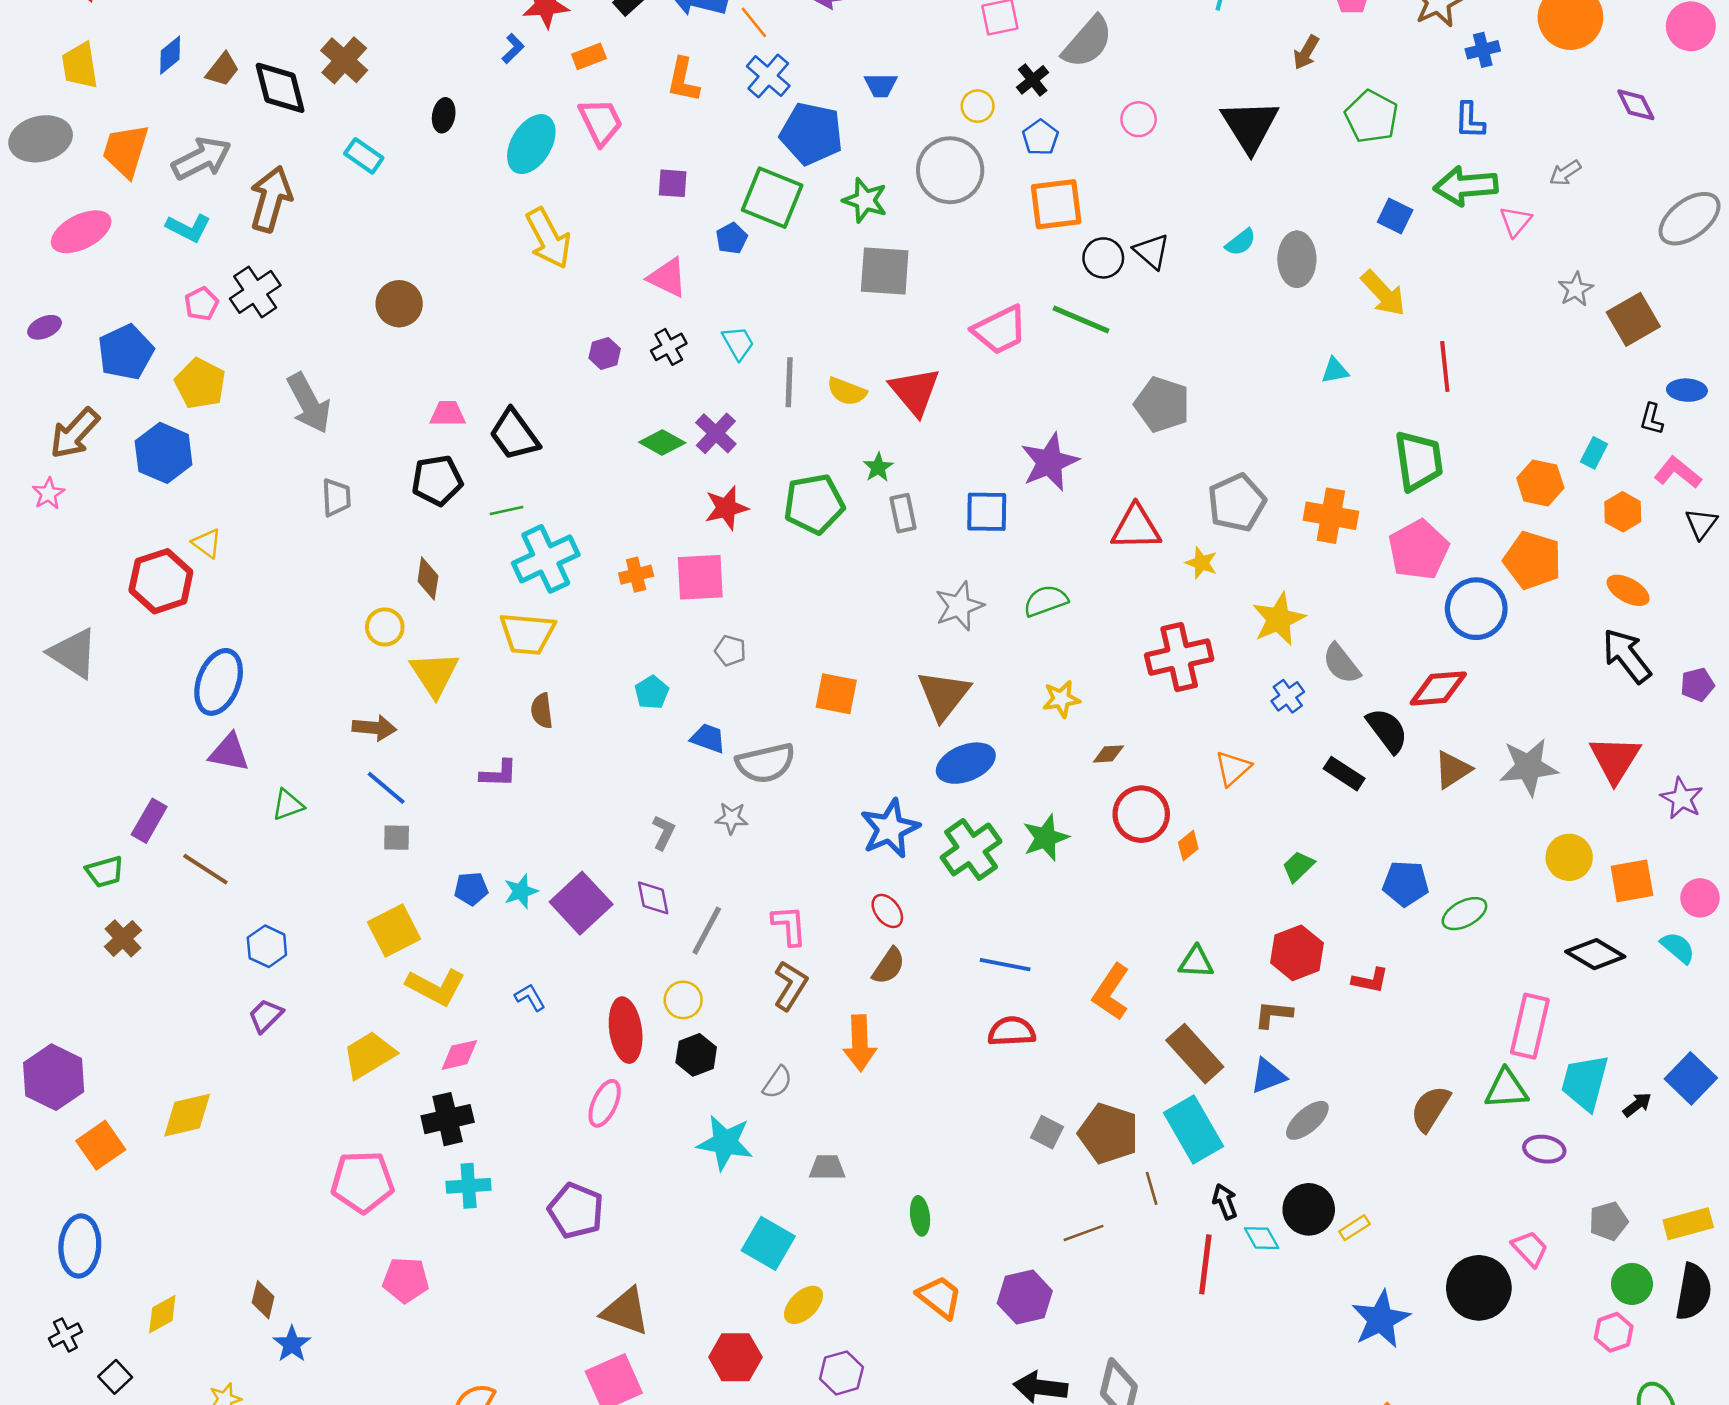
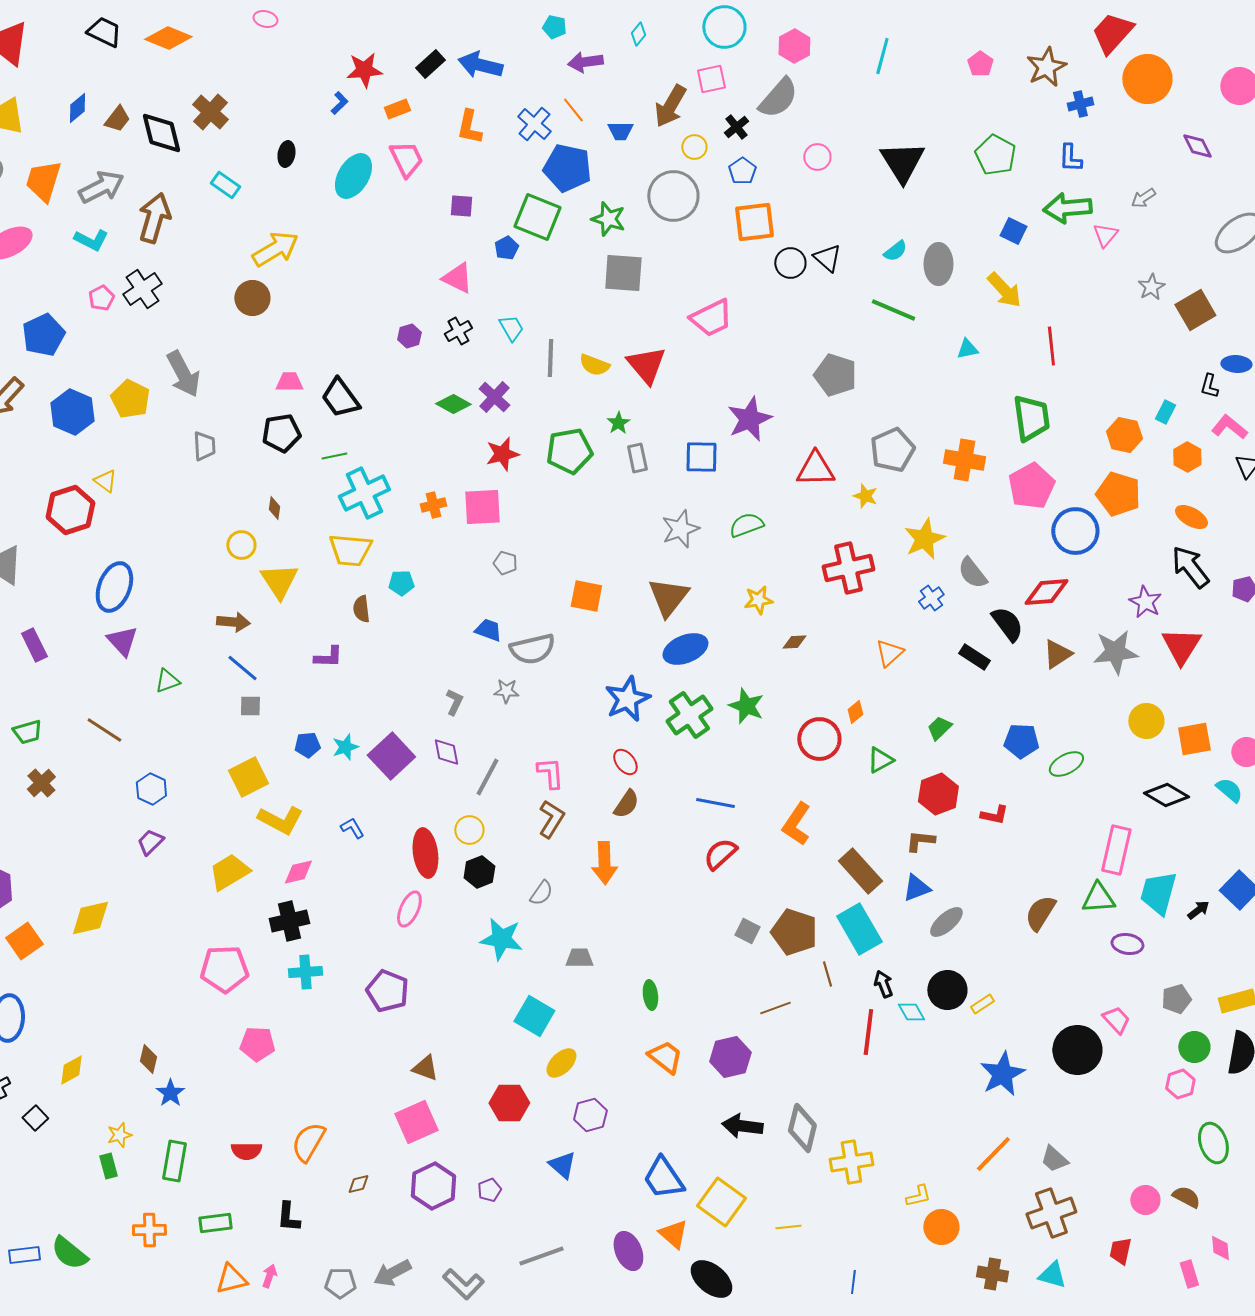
orange line: (754, 22) -> (573, 110), moved
brown arrow: (1306, 52) -> (670, 106), moved, size x1.6
yellow arrow: (548, 238) -> (275, 249), moved, turned -93
green line: (1081, 319) -> (893, 310), moved
yellow pentagon: (200, 384) -> (130, 399), moved
brown diamond: (428, 579) -> (274, 508), size x0.7
cyan pentagon: (652, 692) -> (401, 583), moved, turned 30
purple triangle: (229, 753) -> (122, 641), turned 36
purple star: (1682, 798) -> (1145, 602), moved
red circle: (1141, 814) -> (819, 739), moved
purple rectangle: (149, 821) -> (34, 645), moved, turned -56
green star: (1046, 838) -> (746, 706), turned -30
green triangle: (1196, 962) -> (880, 760), moved, turned -32
red semicircle: (1012, 1031) -> (720, 854), turned -39
brown triangle: (626, 1311) -> (425, 1068), size x0.7

